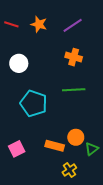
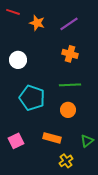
red line: (11, 24) -> (13, 12), moved
orange circle: (76, 137) -> (68, 110), moved

